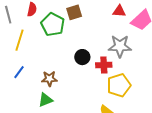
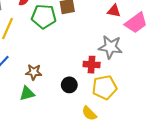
green pentagon: (53, 24) -> (44, 16), turned -30
black circle: (82, 57) -> (69, 85), moved

